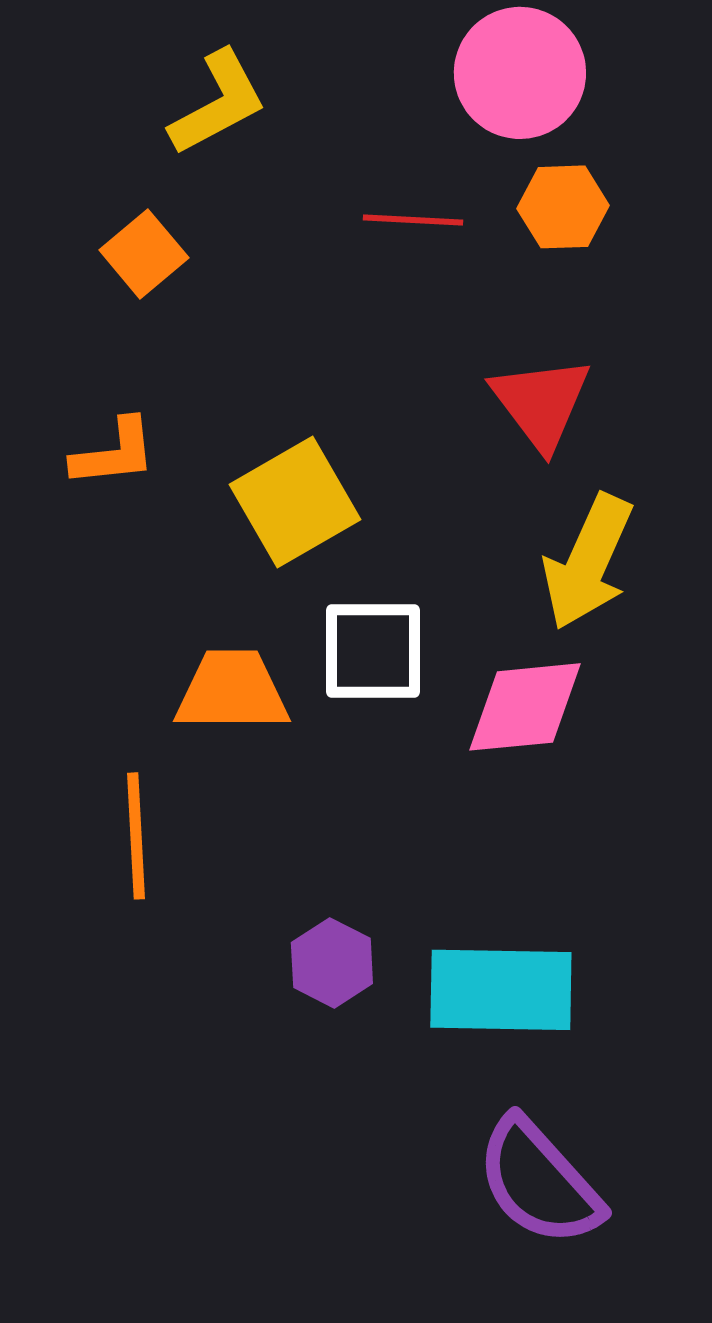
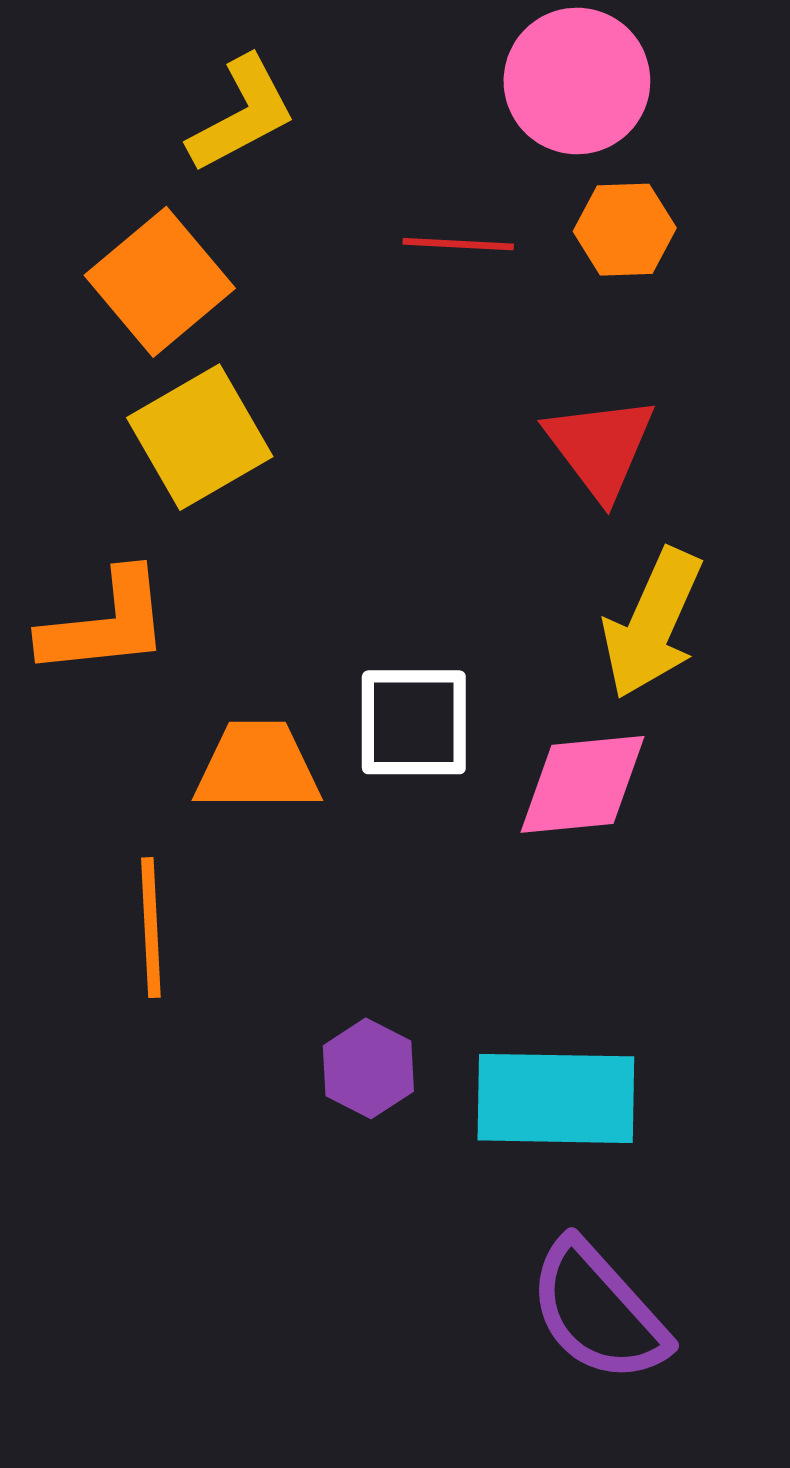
orange square: (144, 254) -> (160, 282), size x1.5
orange L-shape: (114, 453) -> (105, 624), moved, size x1.4
yellow square: (295, 502) -> (200, 437), moved

